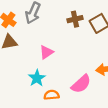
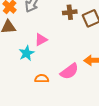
cyan star: (37, 78) -> (27, 53), moved

